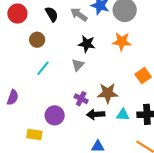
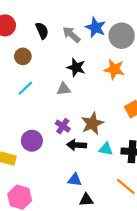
gray triangle: (78, 65) -> (64, 89), turned 32
brown star: (108, 93) -> (92, 123), turned -30

